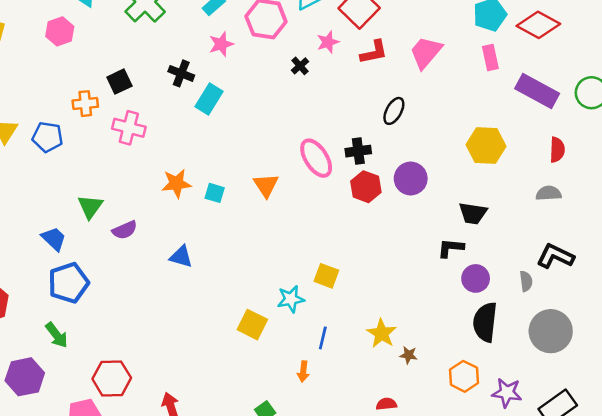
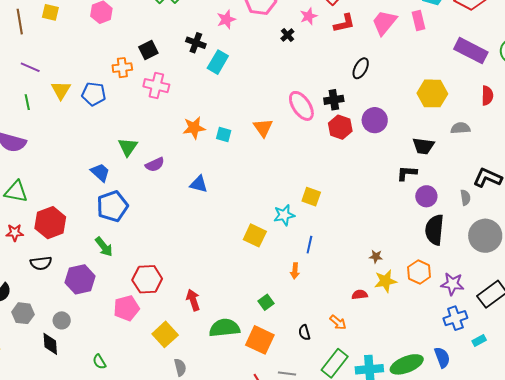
pink rectangle: (490, 57) -> (419, 21), moved
gray semicircle: (549, 193) -> (460, 128), moved
yellow star: (382, 333) -> (385, 281), moved, turned 30

